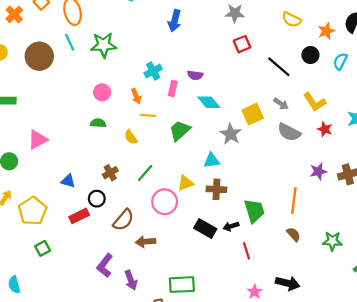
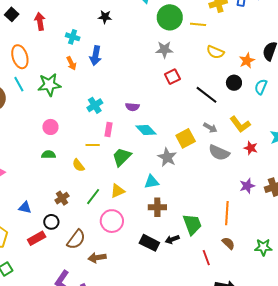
blue arrow: (175, 21) -> (96, 56), moved
pink rectangle: (173, 88) -> (108, 130), moved
orange arrow: (136, 96) -> (71, 63), moved
yellow triangle: (185, 183) -> (118, 191), moved
red line: (247, 251) -> (206, 258), moved

